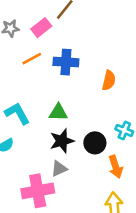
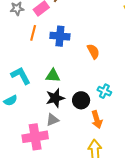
orange line: (32, 59) -> (33, 33), turned -49
orange semicircle: (109, 80) -> (93, 51), turned -42

